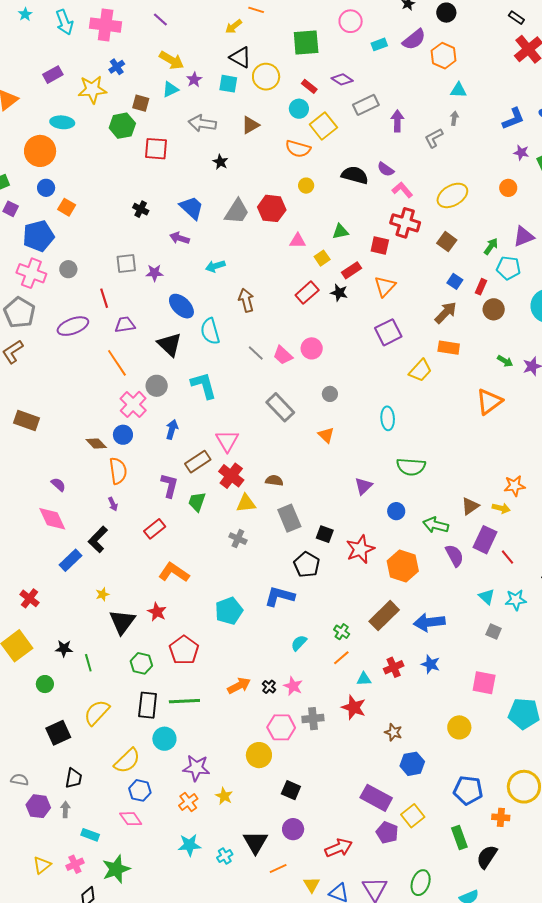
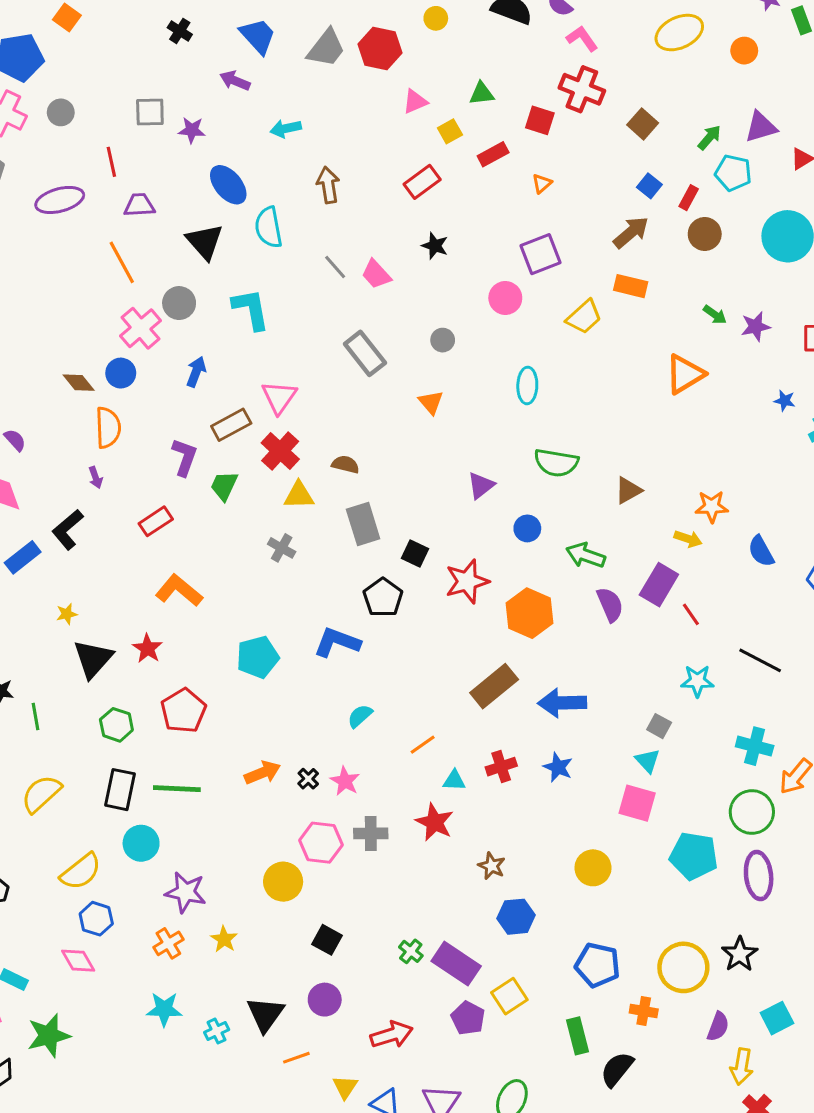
yellow ellipse: (452, 195) -> (679, 33), moved
pink triangle: (298, 241) -> (415, 102), turned -30
orange triangle: (385, 286) -> (542, 184), size x0.6
black star: (339, 293) -> (435, 246), moved
pink circle: (312, 348) -> (505, 298), moved
brown triangle: (470, 506) -> (628, 490), moved
cyan triangle: (487, 597) -> (648, 761), moved
green cross: (342, 632) -> (411, 951), moved

